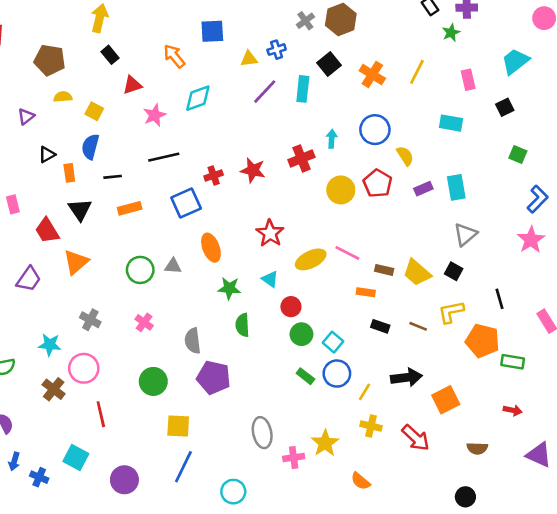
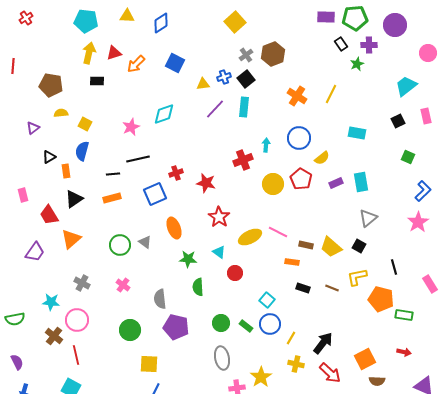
blue square: (212, 31) -> (175, 63), turned 30
black rectangle: (110, 55) -> (97, 81), turned -48
orange arrow: (174, 56) -> (136, 64), moved, turned -96
black square: (329, 64) -> (246, 79), moved
pink rectangle: (468, 80) -> (426, 116), moved
red triangle: (132, 85) -> (114, 53), moved
yellow semicircle: (405, 156) -> (322, 158), turned 84
red star: (253, 170) -> (206, 183), moved
black line: (113, 177) -> (113, 174), moved
black triangle: (80, 210) -> (74, 199), turned 30
gray triangle: (173, 266) -> (145, 242), turned 32
green circle: (301, 334) -> (221, 323), moved
black arrow: (406, 377) -> (323, 343), moved, turned -45
orange square: (446, 400) -> (365, 359), moved
red line: (101, 414) -> (76, 355), moved
gray ellipse: (262, 433) -> (222, 358), moved

